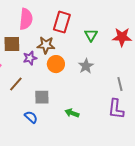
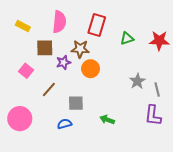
green triangle: (91, 35) -> (127, 39), turned 40
gray star: (86, 66) -> (137, 81), moved
blue semicircle: (31, 117) -> (65, 124), turned -56

